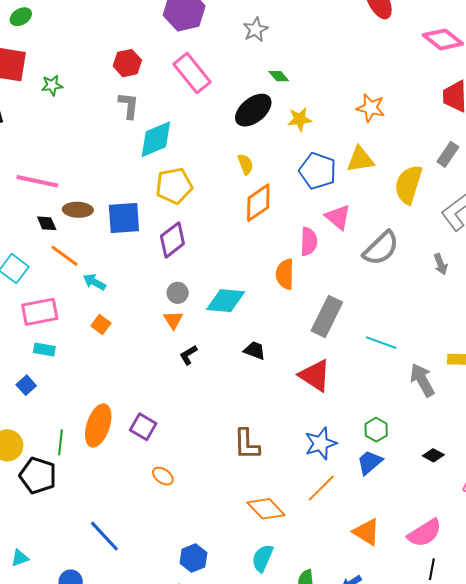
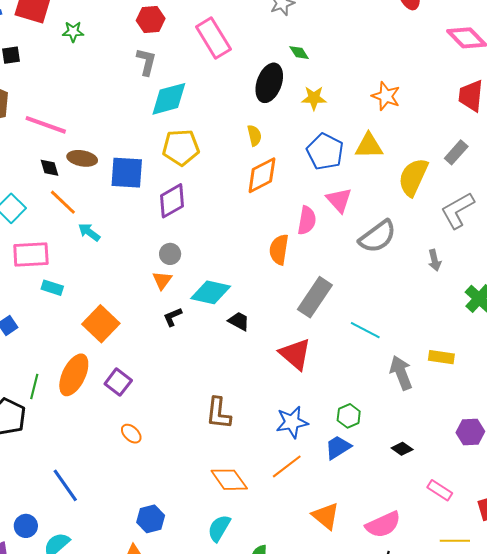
black ellipse: (253, 110) -> (269, 83), turned -39
cyan diamond: (226, 301) -> (211, 292), moved
orange square: (101, 324) -> (101, 324), moved, size x1.8
cyan rectangle: (44, 350) -> (52, 288), moved

